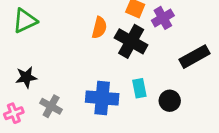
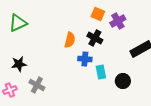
orange semicircle: (99, 28) -> (70, 40), moved
black cross: (131, 41) -> (95, 38), size x0.7
blue cross: (102, 98) -> (85, 59), moved, size x0.6

